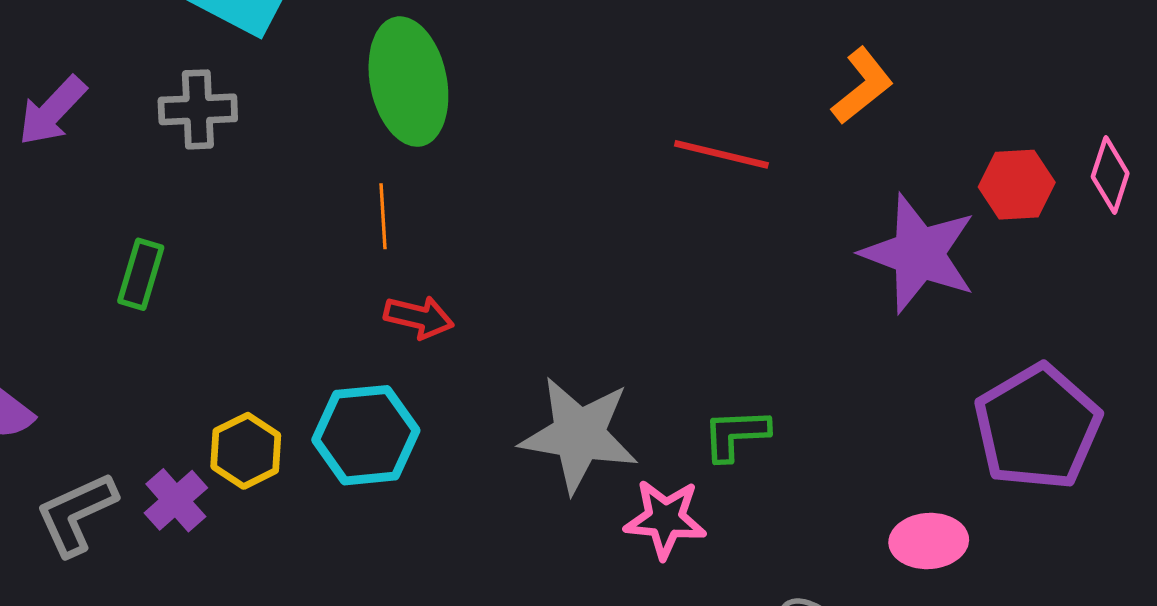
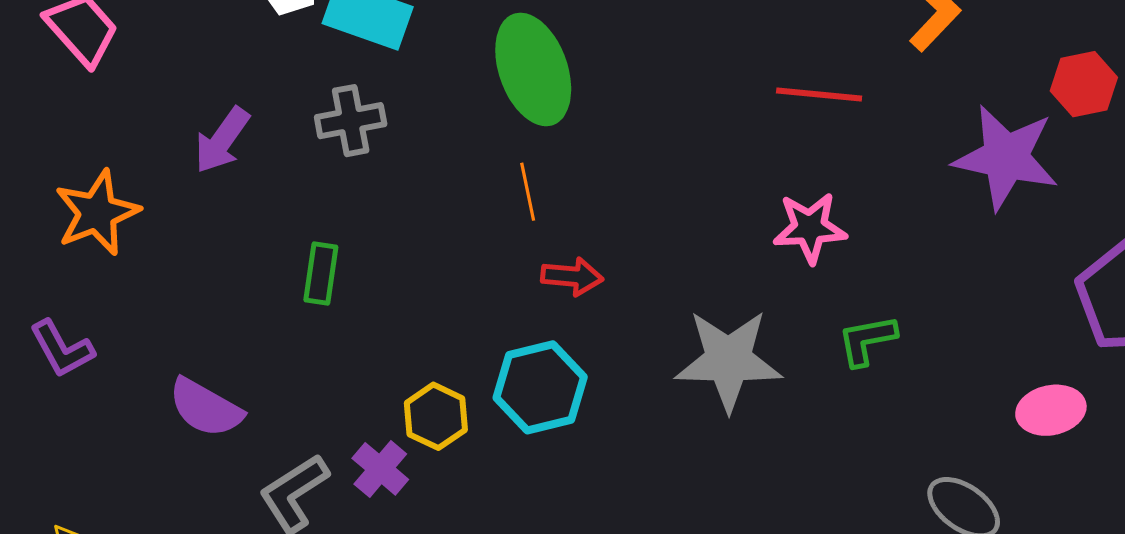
pink star: (665, 519) -> (810, 228), moved

